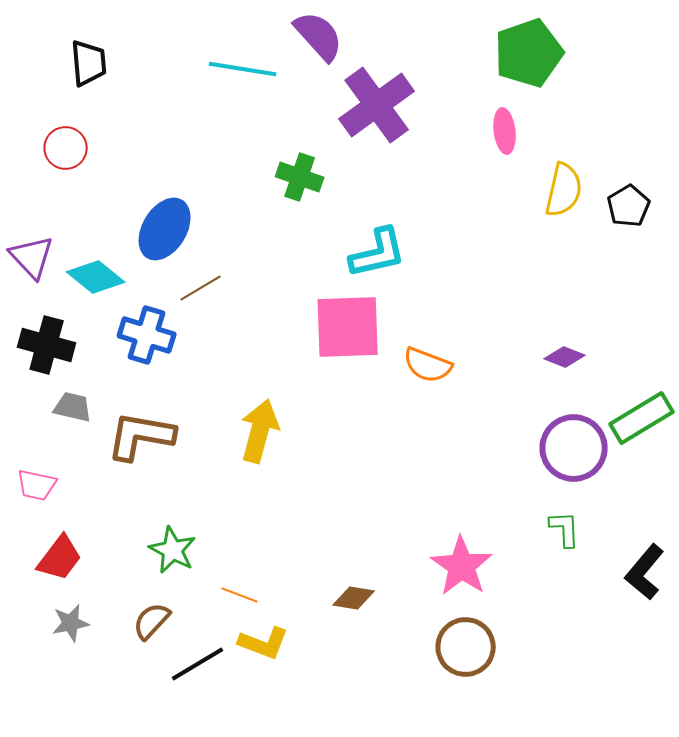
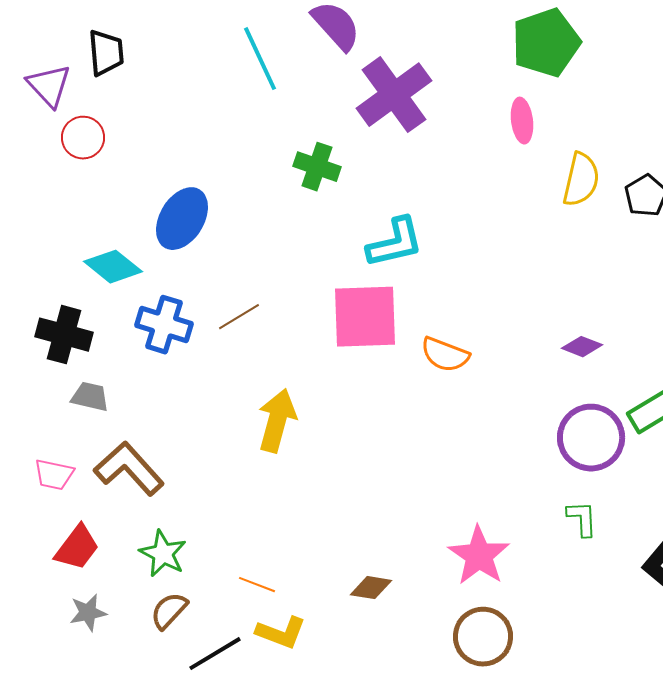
cyan line: (243, 69) -> (260, 59), turned 56
purple triangle: (32, 257) -> (49, 86), moved
brown line: (201, 288) -> (239, 317), moved
brown L-shape: (141, 436) -> (129, 469), moved, turned 38
green star: (173, 550) -> (163, 554), moved

